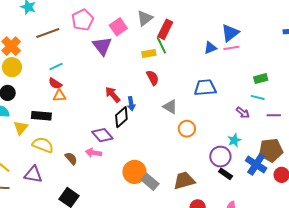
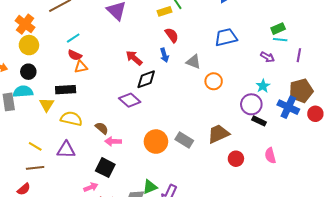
green rectangle: (261, 79) -> (278, 29), moved
blue arrow: (131, 104) -> (164, 55), moved
purple line: (274, 115) -> (299, 55), turned -72
black diamond: (121, 117) -> (146, 79), turned 30
pink arrow: (93, 153) -> (113, 141), moved
orange circle: (134, 172) -> (156, 142), moved

